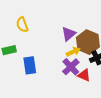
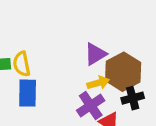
yellow semicircle: (22, 25) -> (22, 64), moved

